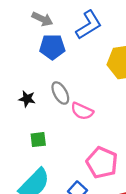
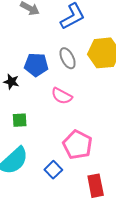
blue pentagon: (52, 47) -> (36, 65), moved
gray ellipse: (60, 93) -> (68, 58), moved

